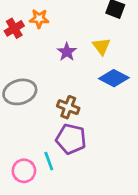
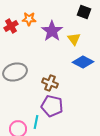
purple star: (67, 52) -> (52, 31), moved, size x1.5
cyan line: (49, 161) -> (36, 122), turned 32

